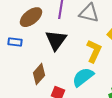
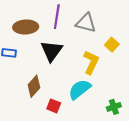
brown ellipse: (31, 17) -> (26, 27), turned 35

